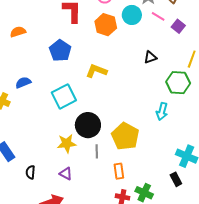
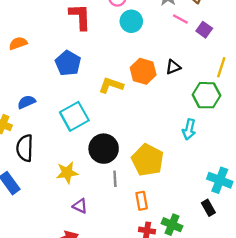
cyan circle: (132, 15) -> (131, 21), moved
orange hexagon: (106, 25) -> (143, 71), moved
yellow star: (67, 143) -> (67, 173), moved
black semicircle: (30, 172) -> (25, 148), moved, size x1.6

